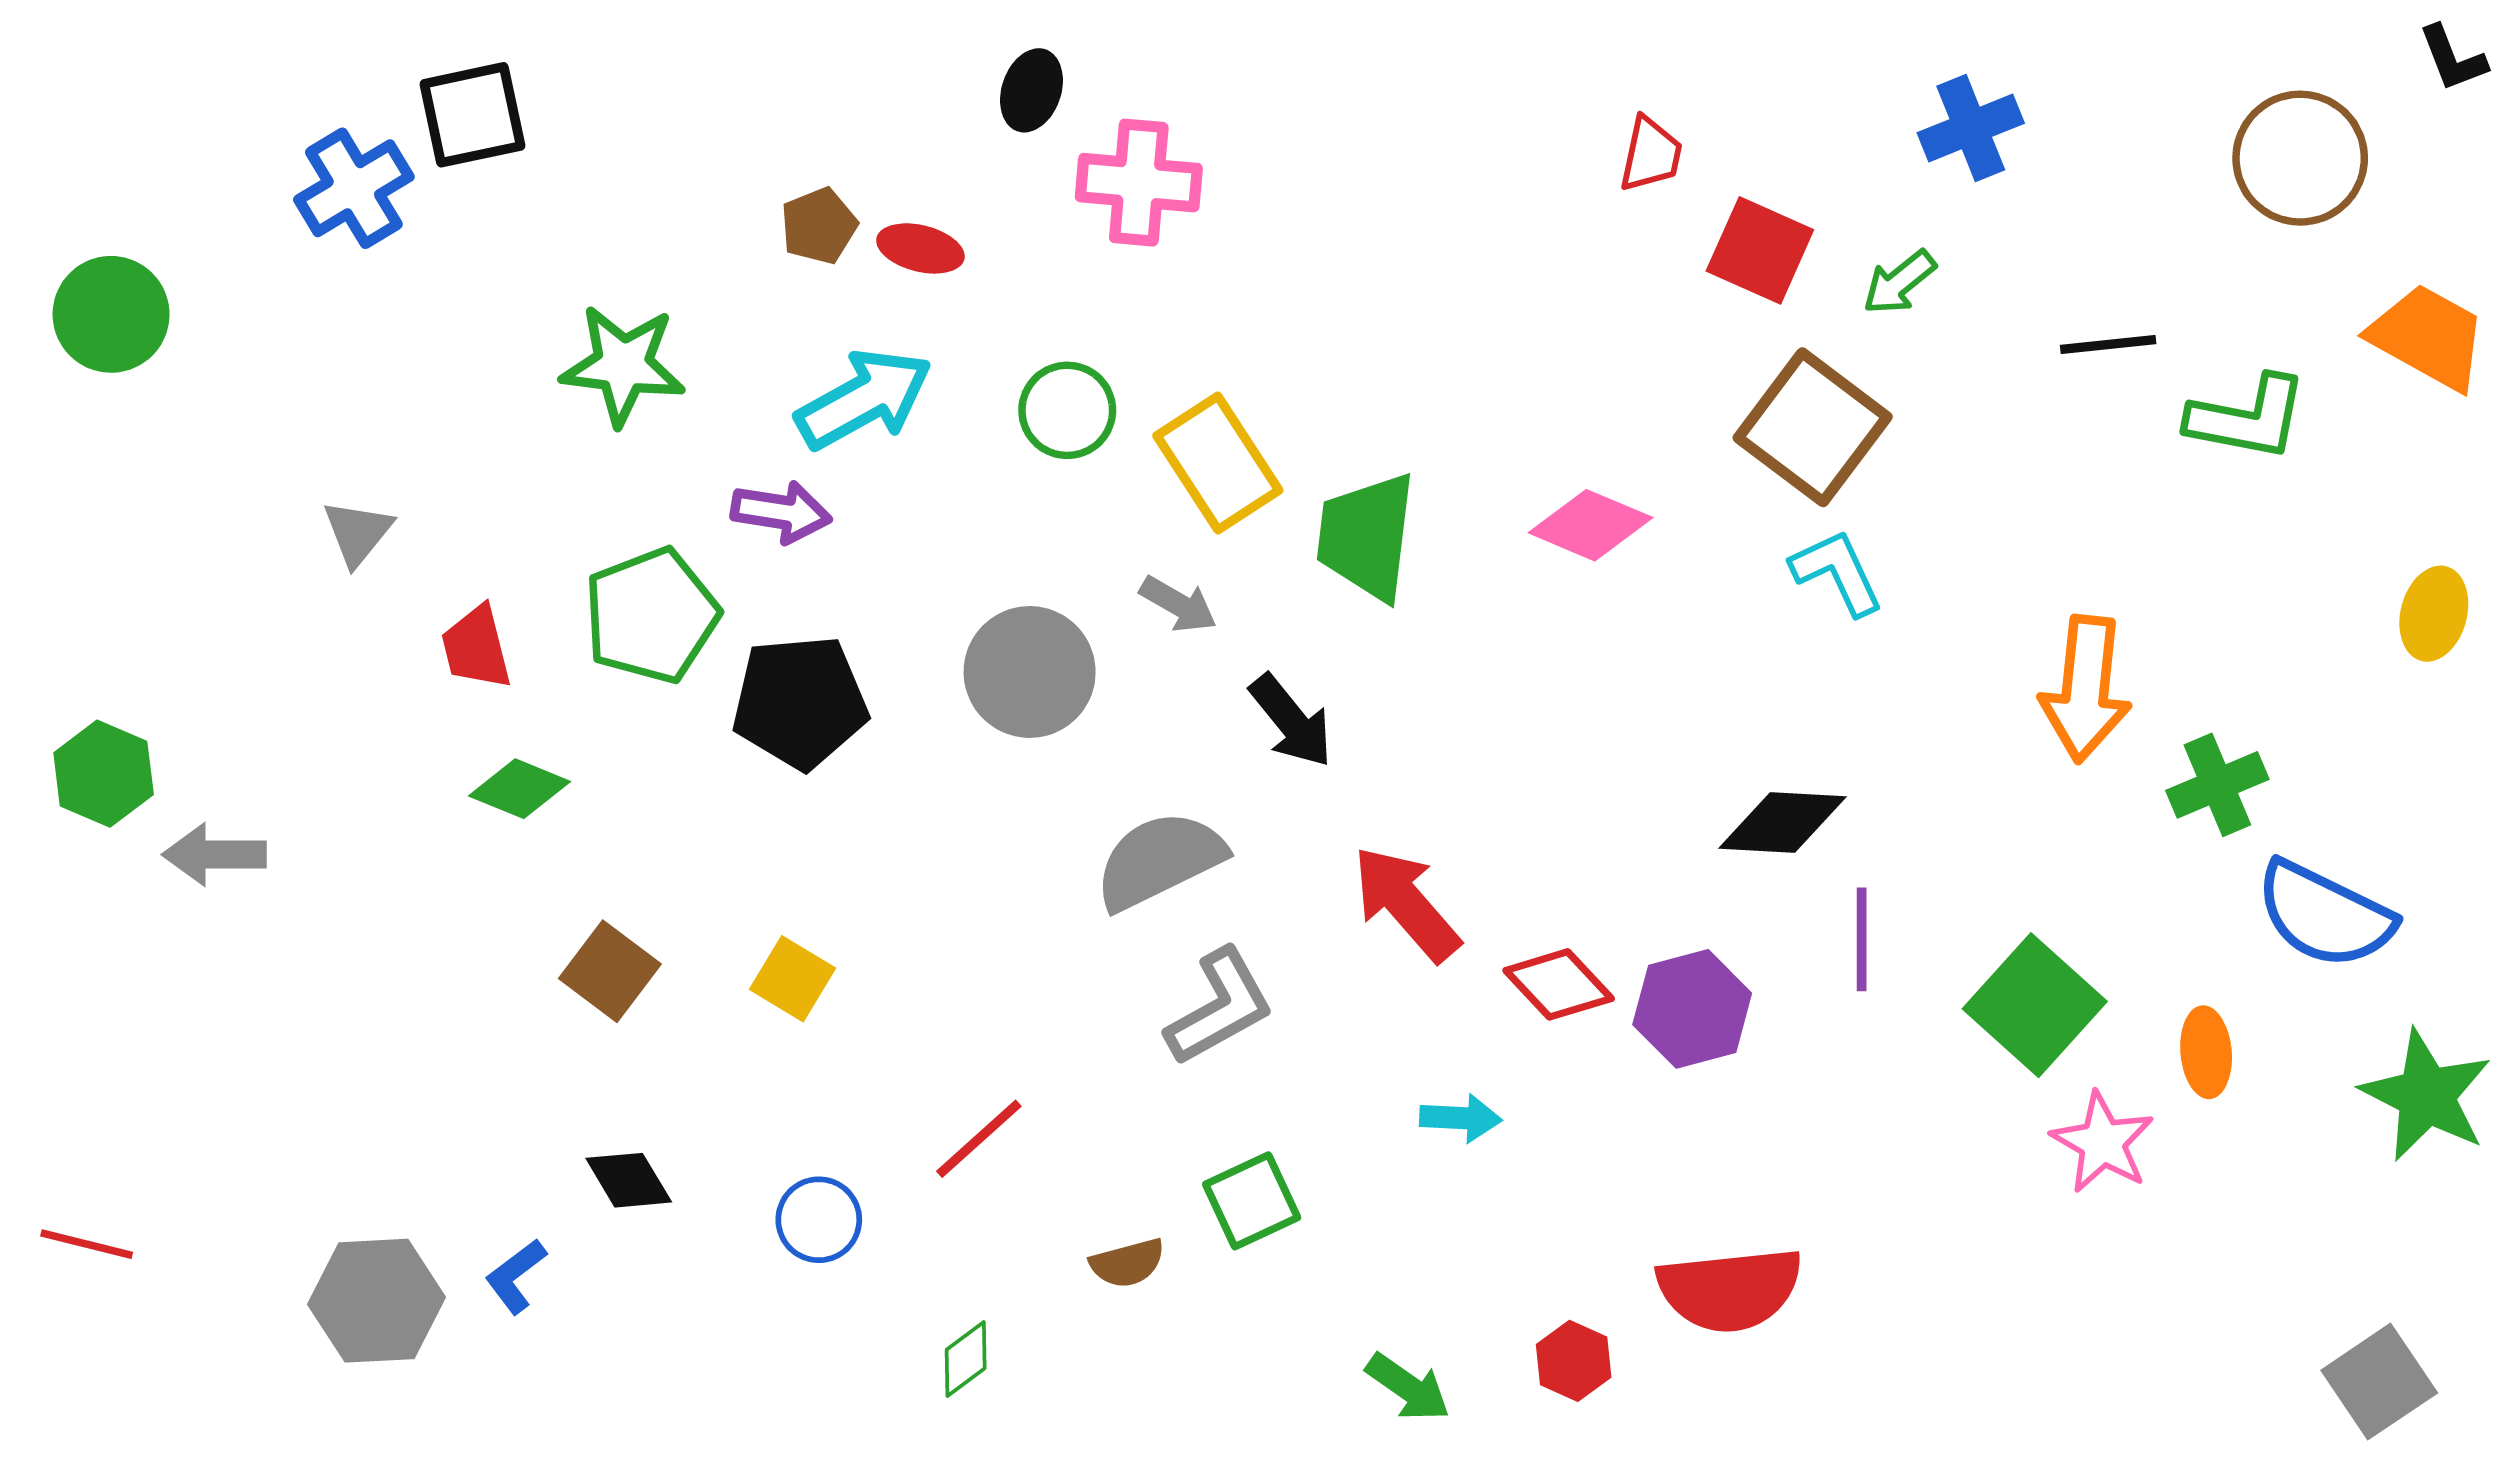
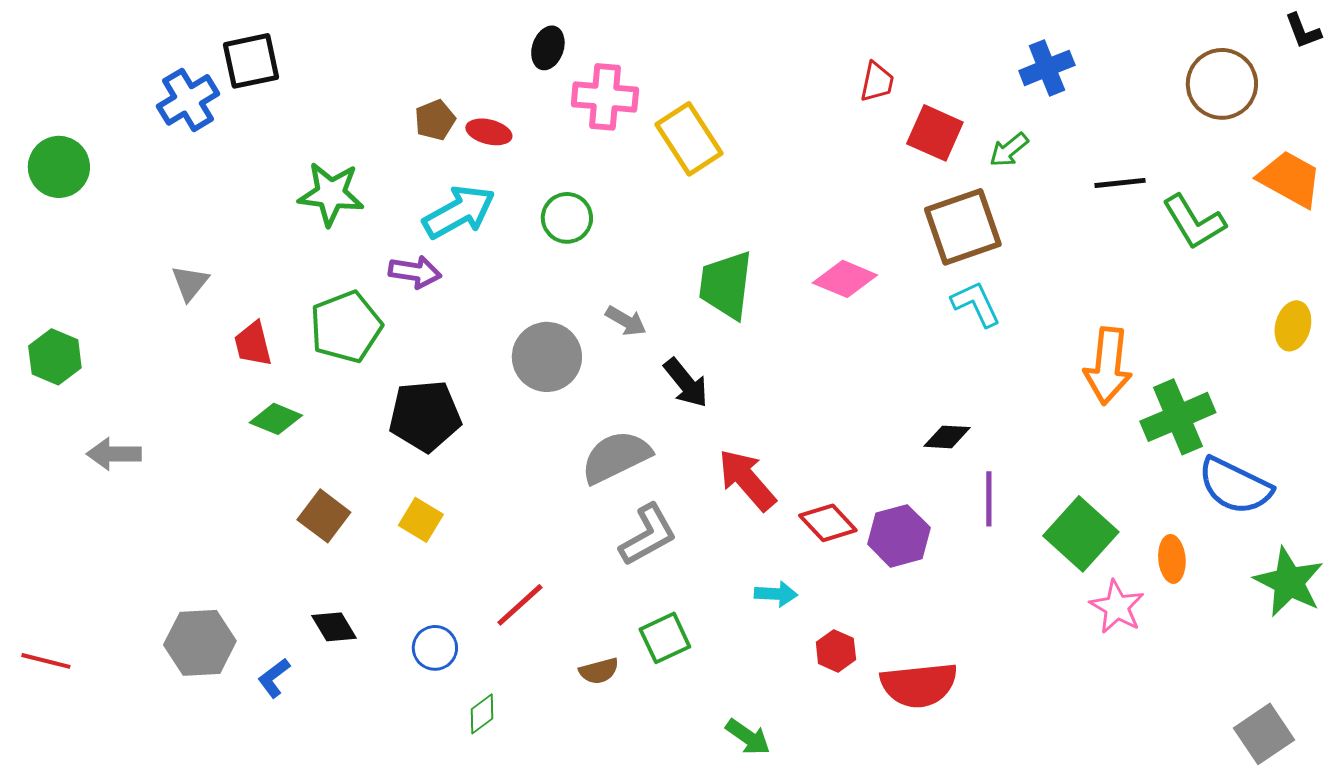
green L-shape: (2247, 418) -> (1194, 222), turned 48
brown square: (1813, 427) -> (963, 227), turned 34
yellow rectangle: (1218, 463) -> (689, 139), moved
black pentagon: (800, 702) -> (425, 416), moved
green hexagon: (104, 774) -> (55, 357), moved
green cross: (2217, 785) -> (1178, 417), size x1.4
black diamond: (1783, 823) -> (947, 437), size x0.7
gray hexagon: (376, 1301) -> (200, 643), moved
green diamond: (966, 1359) -> (482, 714), moved
red hexagon: (1574, 1361) -> (836, 651), moved

